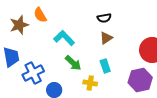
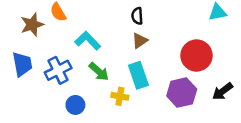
black semicircle: (104, 18) -> (137, 16), turned 96
cyan rectangle: (105, 66) -> (138, 75), size x1.5
blue cross: (33, 73) -> (58, 70), moved

